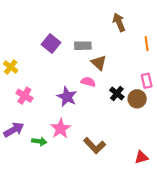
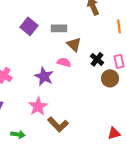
black cross: (117, 94) -> (97, 59), moved
green arrow: (39, 141) -> (18, 134), moved
brown L-shape: (95, 146) -> (58, 124), moved

